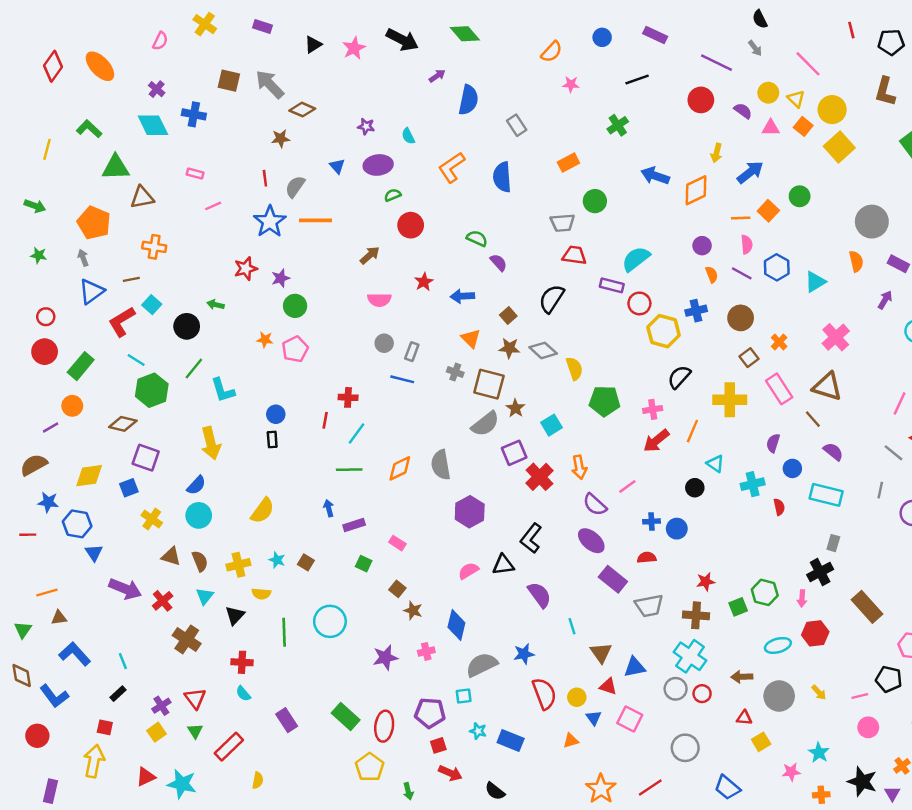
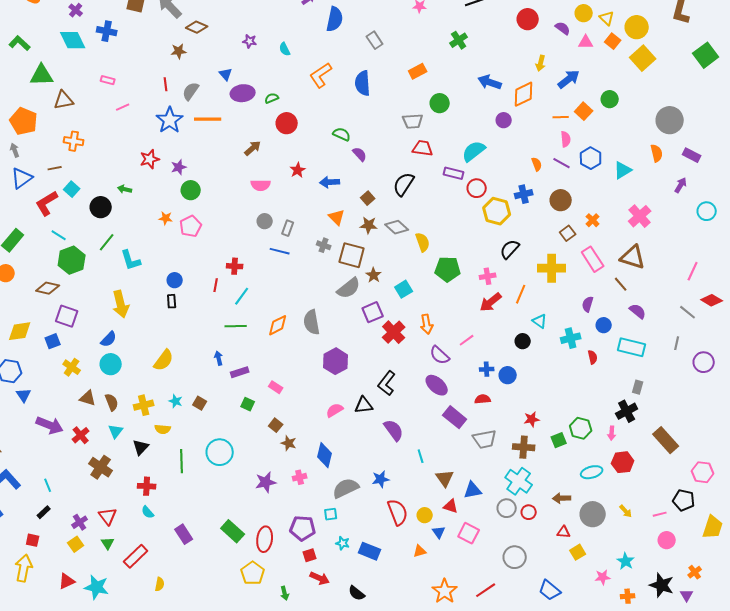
purple ellipse: (378, 165) -> (243, 93), moved
purple circle: (702, 246) -> (504, 120), moved

